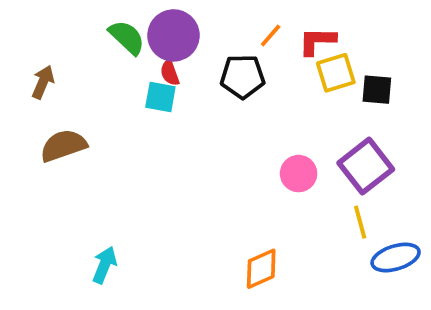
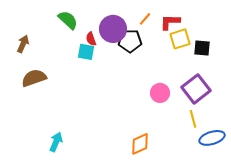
purple circle: (174, 35) -> (113, 29), moved

